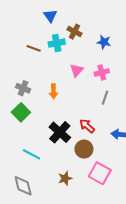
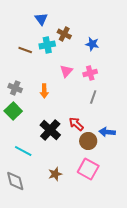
brown circle: (84, 149) -> (88, 141), moved

